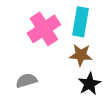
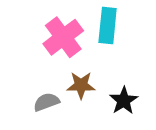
brown star: (81, 55) -> (81, 85), moved

